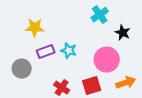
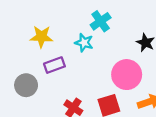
cyan cross: (100, 15) -> (101, 21), moved
cyan star: (69, 51) -> (84, 43), moved

